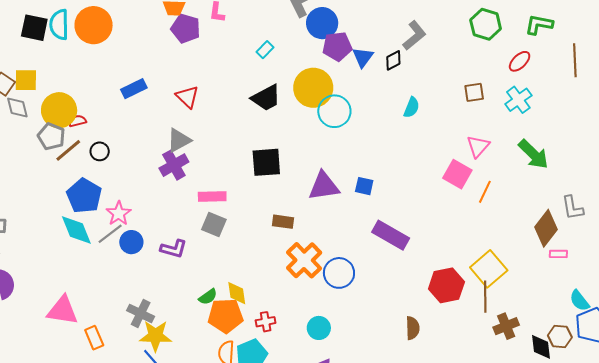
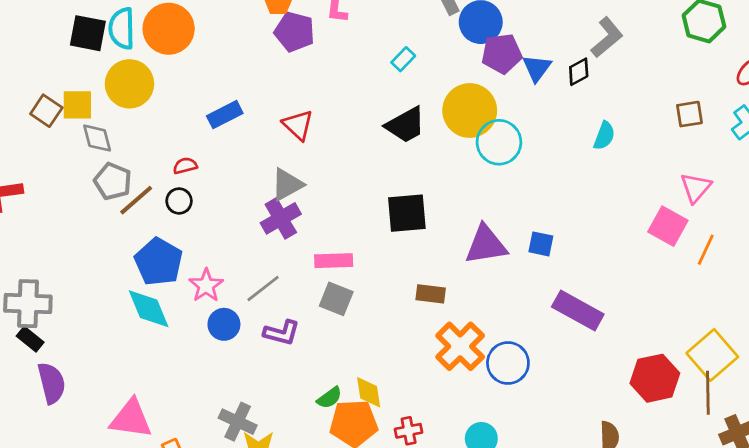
gray diamond: (17, 108) -> (97, 138), moved
yellow circle: (59, 110) -> (129, 84), moved
red semicircle: (78, 121) -> (185, 166), moved
gray line: (110, 234) -> (263, 288), moved

